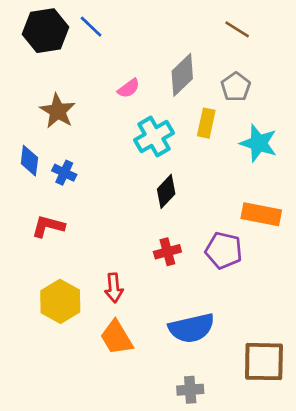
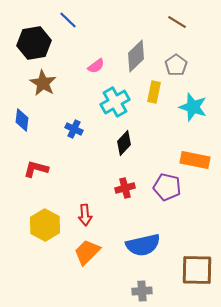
black hexagon: (45, 31) -> (34, 43), moved
blue cross: (64, 173) -> (74, 129), moved
orange trapezoid: (117, 337) -> (87, 252), turned 76

